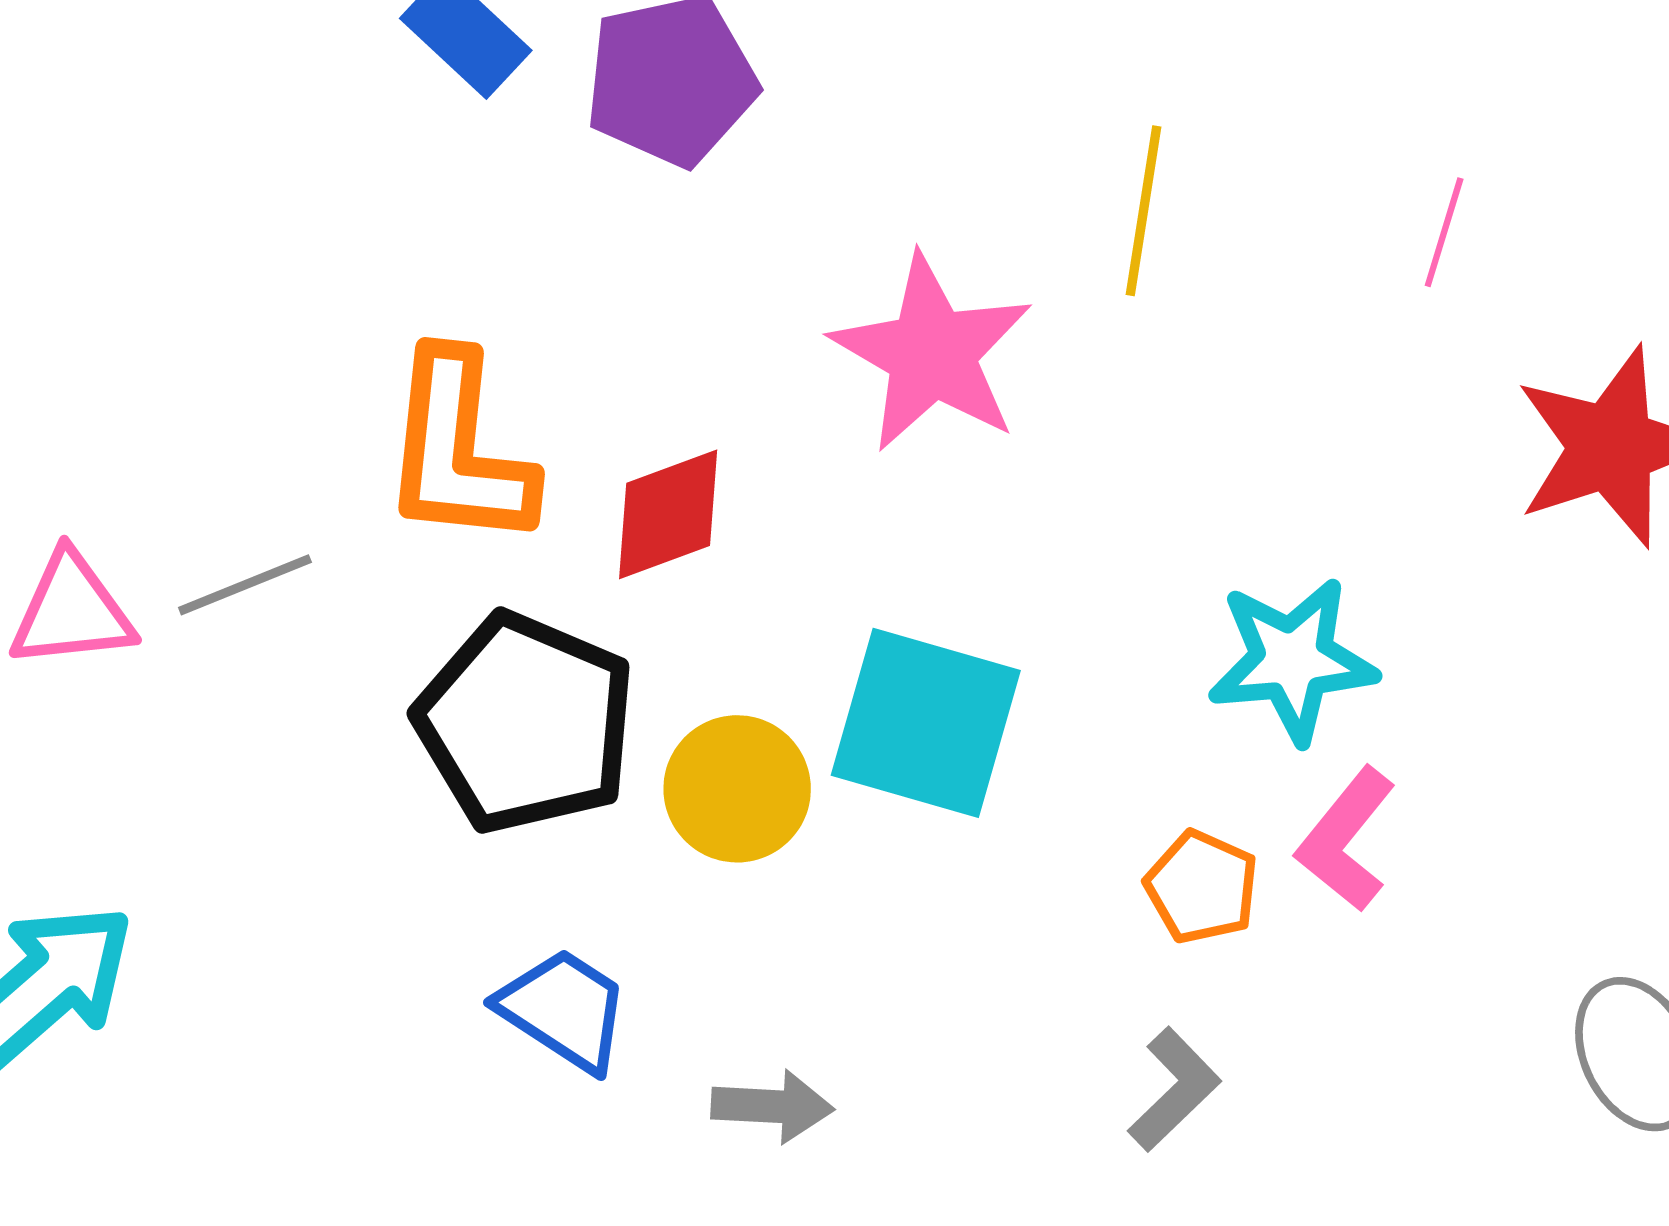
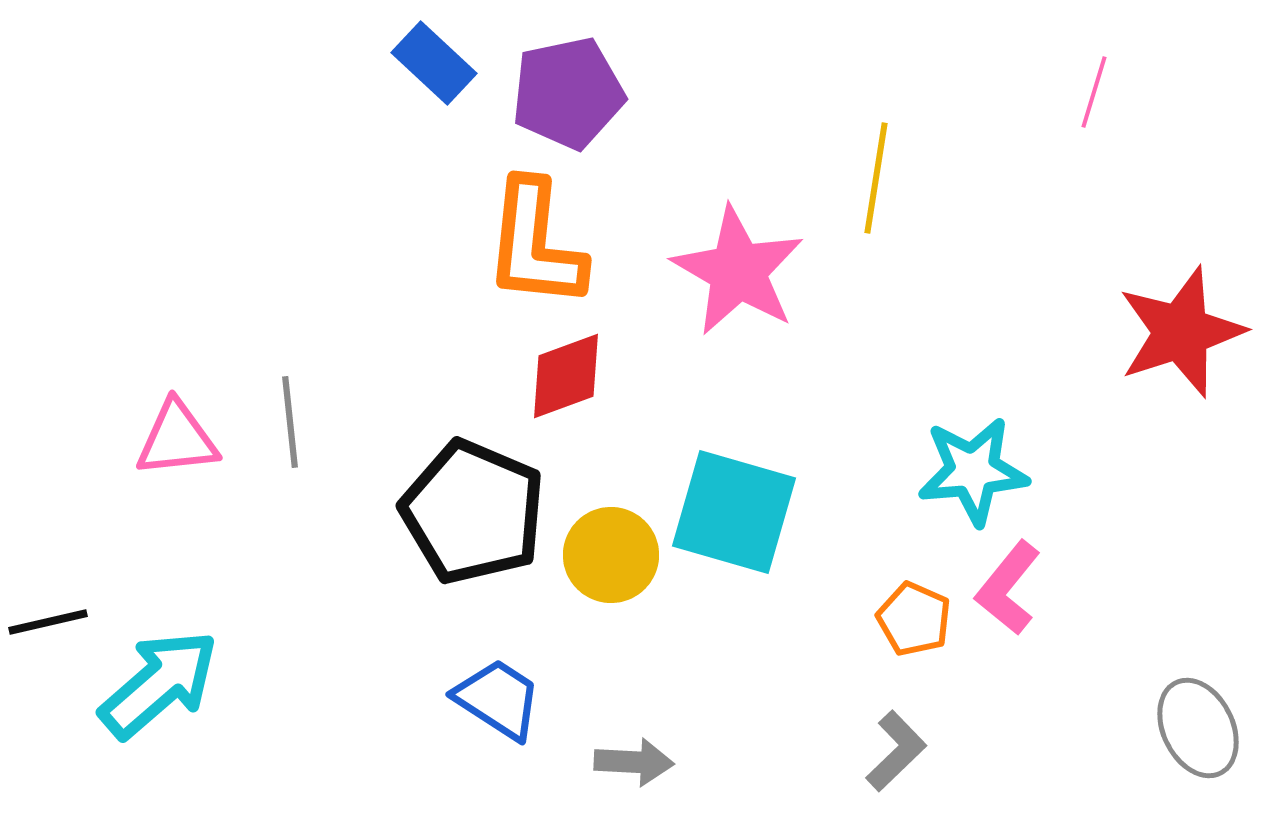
pink line: (1444, 232) -> (1094, 92), moved
orange L-shape: (458, 450) -> (535, 244), moved
gray line: (245, 585) -> (290, 422), turned -74

